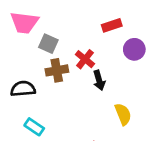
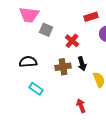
brown cross: (57, 70) -> (63, 67), moved
black arrow: (99, 80) -> (82, 64), moved

